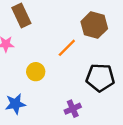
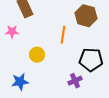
orange line: (67, 48) -> (63, 35), turned -36
purple cross: (73, 109) -> (75, 81), moved

